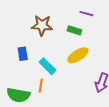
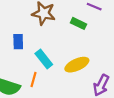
yellow ellipse: (78, 55) -> (77, 65), moved

